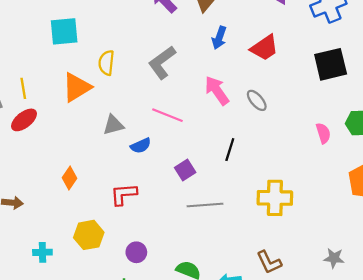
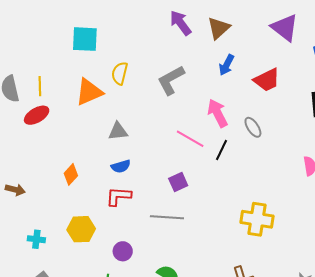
pink line: (167, 115) -> (190, 139), moved
blue semicircle: (141, 146) -> (121, 166), moved
black line: (230, 150) -> (221, 150), moved
gray line: (205, 205) -> (167, 217), moved

